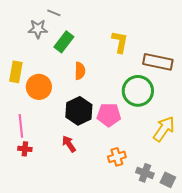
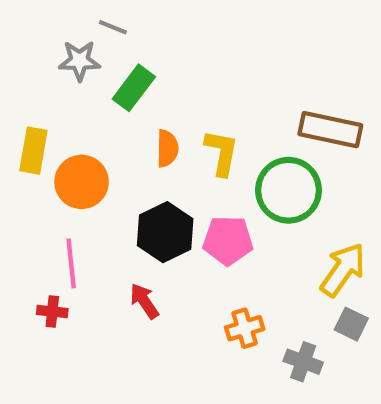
yellow L-shape: (120, 42) -> (222, 153), moved
pink line: (21, 126) -> (71, 263), moved
gray square: (168, 180) -> (351, 324), moved

